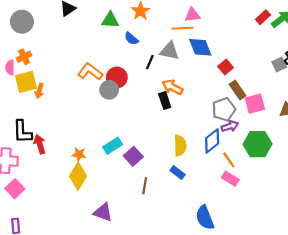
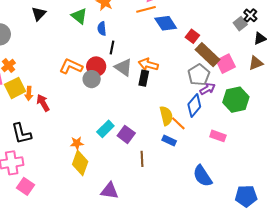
green triangle: (110, 20) -> (79, 16), turned 48
blue semicircle: (131, 39) -> (102, 29), turned 56
gray triangle: (169, 51) -> (123, 67), moved, turned 36
black line: (150, 62) -> (112, 48), moved
brown rectangle: (238, 90) -> (208, 55), size x1.4
black rectangle: (165, 101) -> (144, 78), turned 42
red arrow: (40, 144) -> (43, 103), moved
orange line: (229, 160) -> (178, 123), moved

